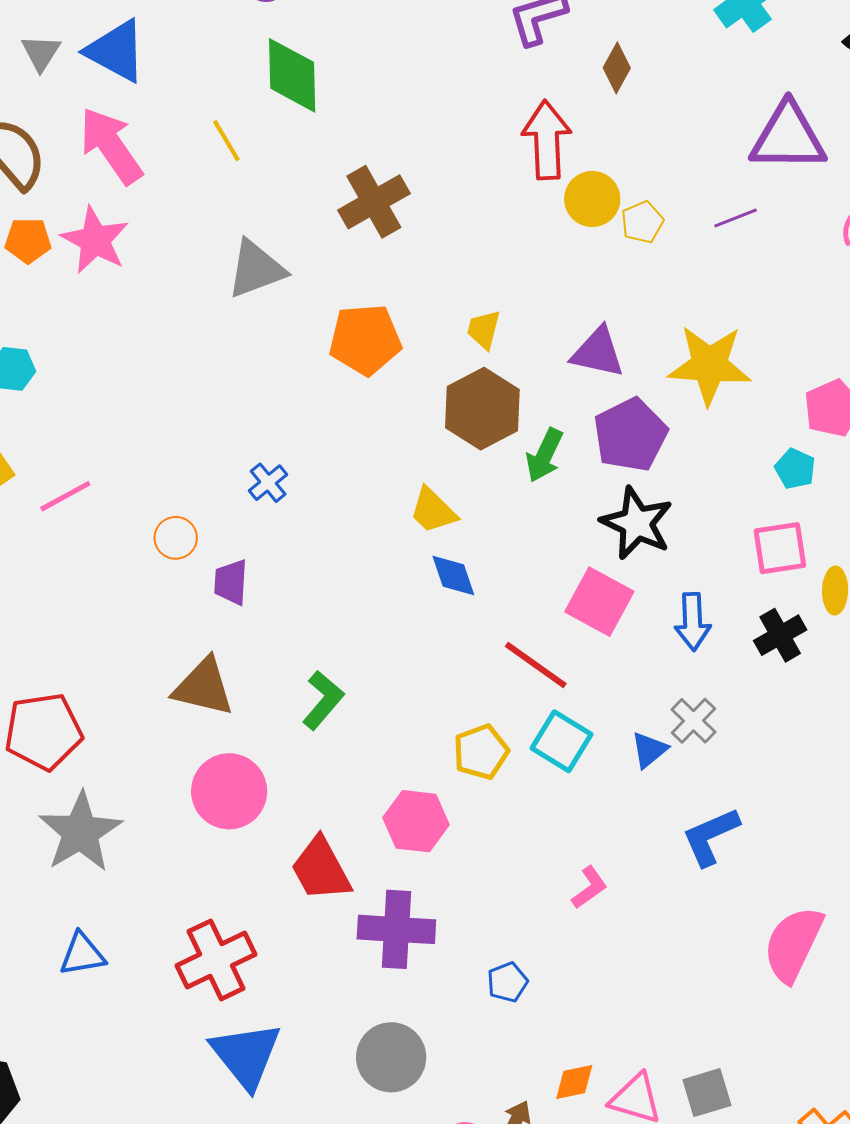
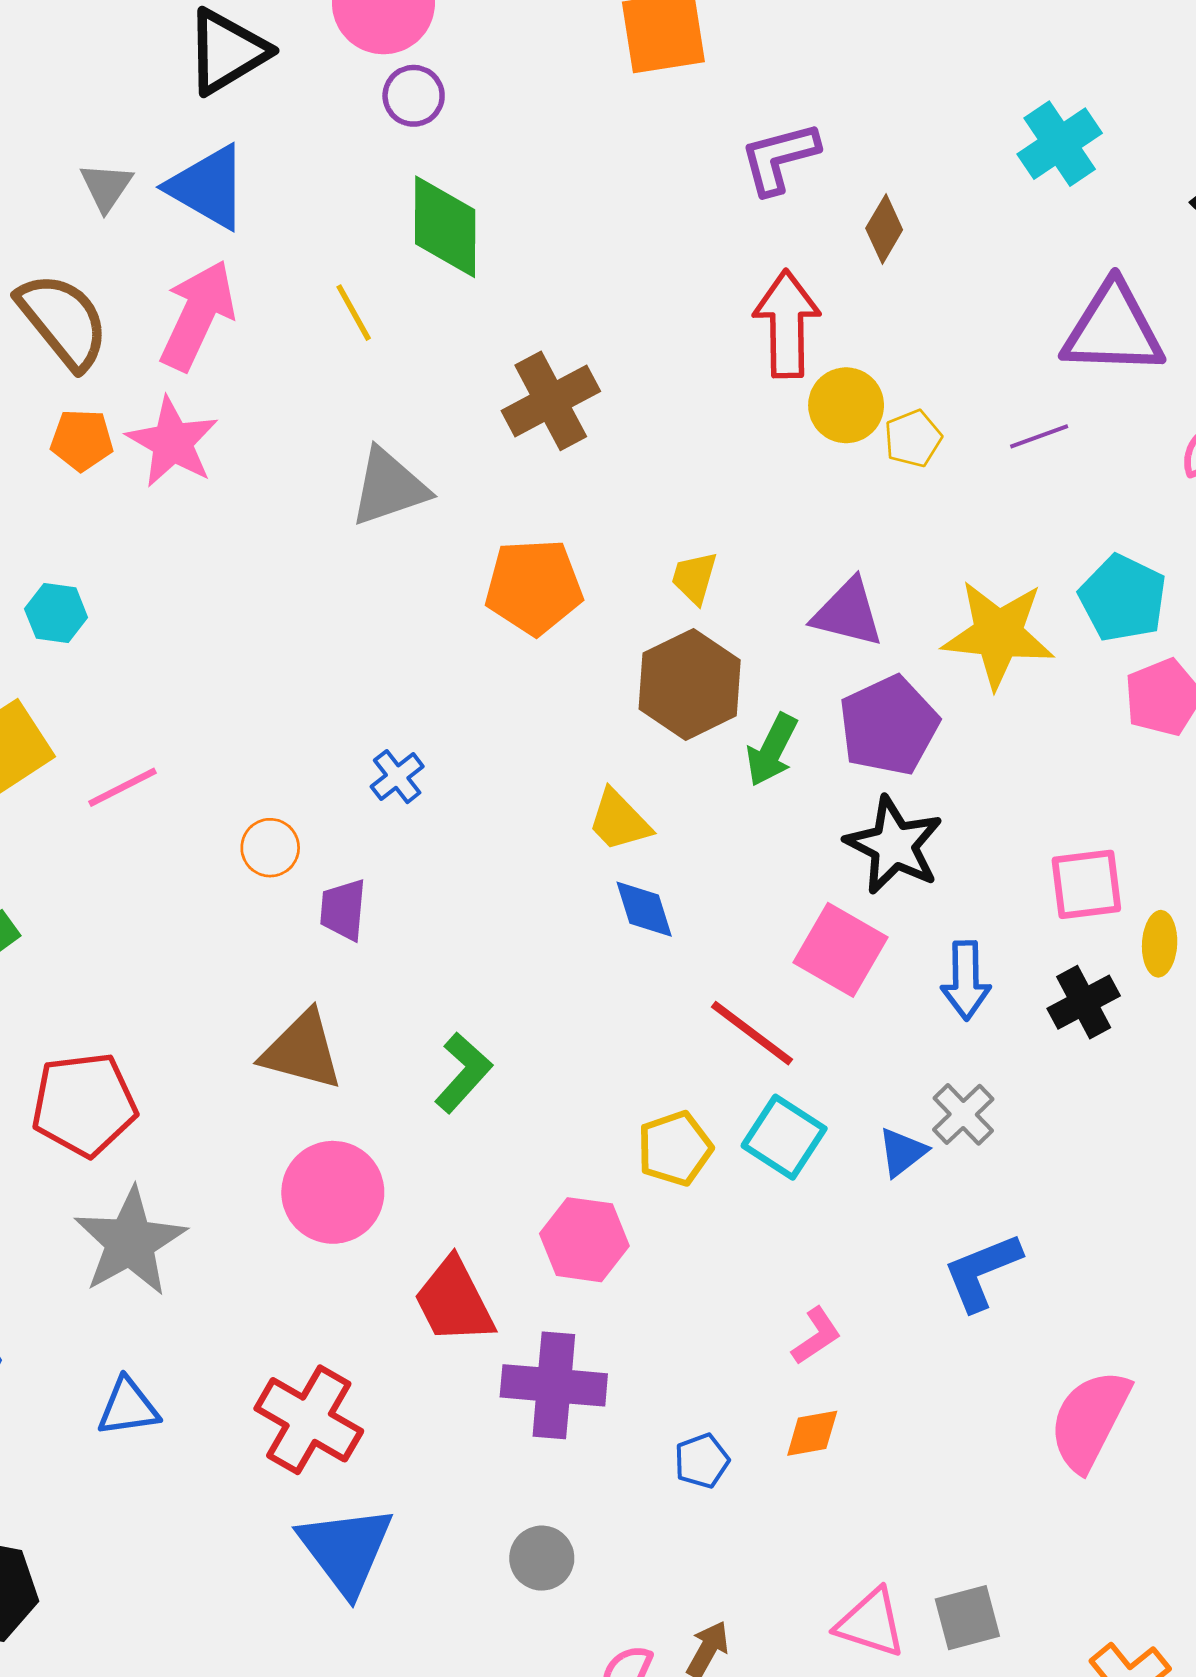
pink arrow: (111, 146) -> (198, 315), turned 58
cyan pentagon: (795, 469) -> (1123, 598), moved, size x1.6
red cross: (216, 960) -> (309, 1420), turned -36
gray circle: (391, 1057) -> (542, 1558), size x0.7
orange diamond: (574, 1082) -> (812, 1433), moved

